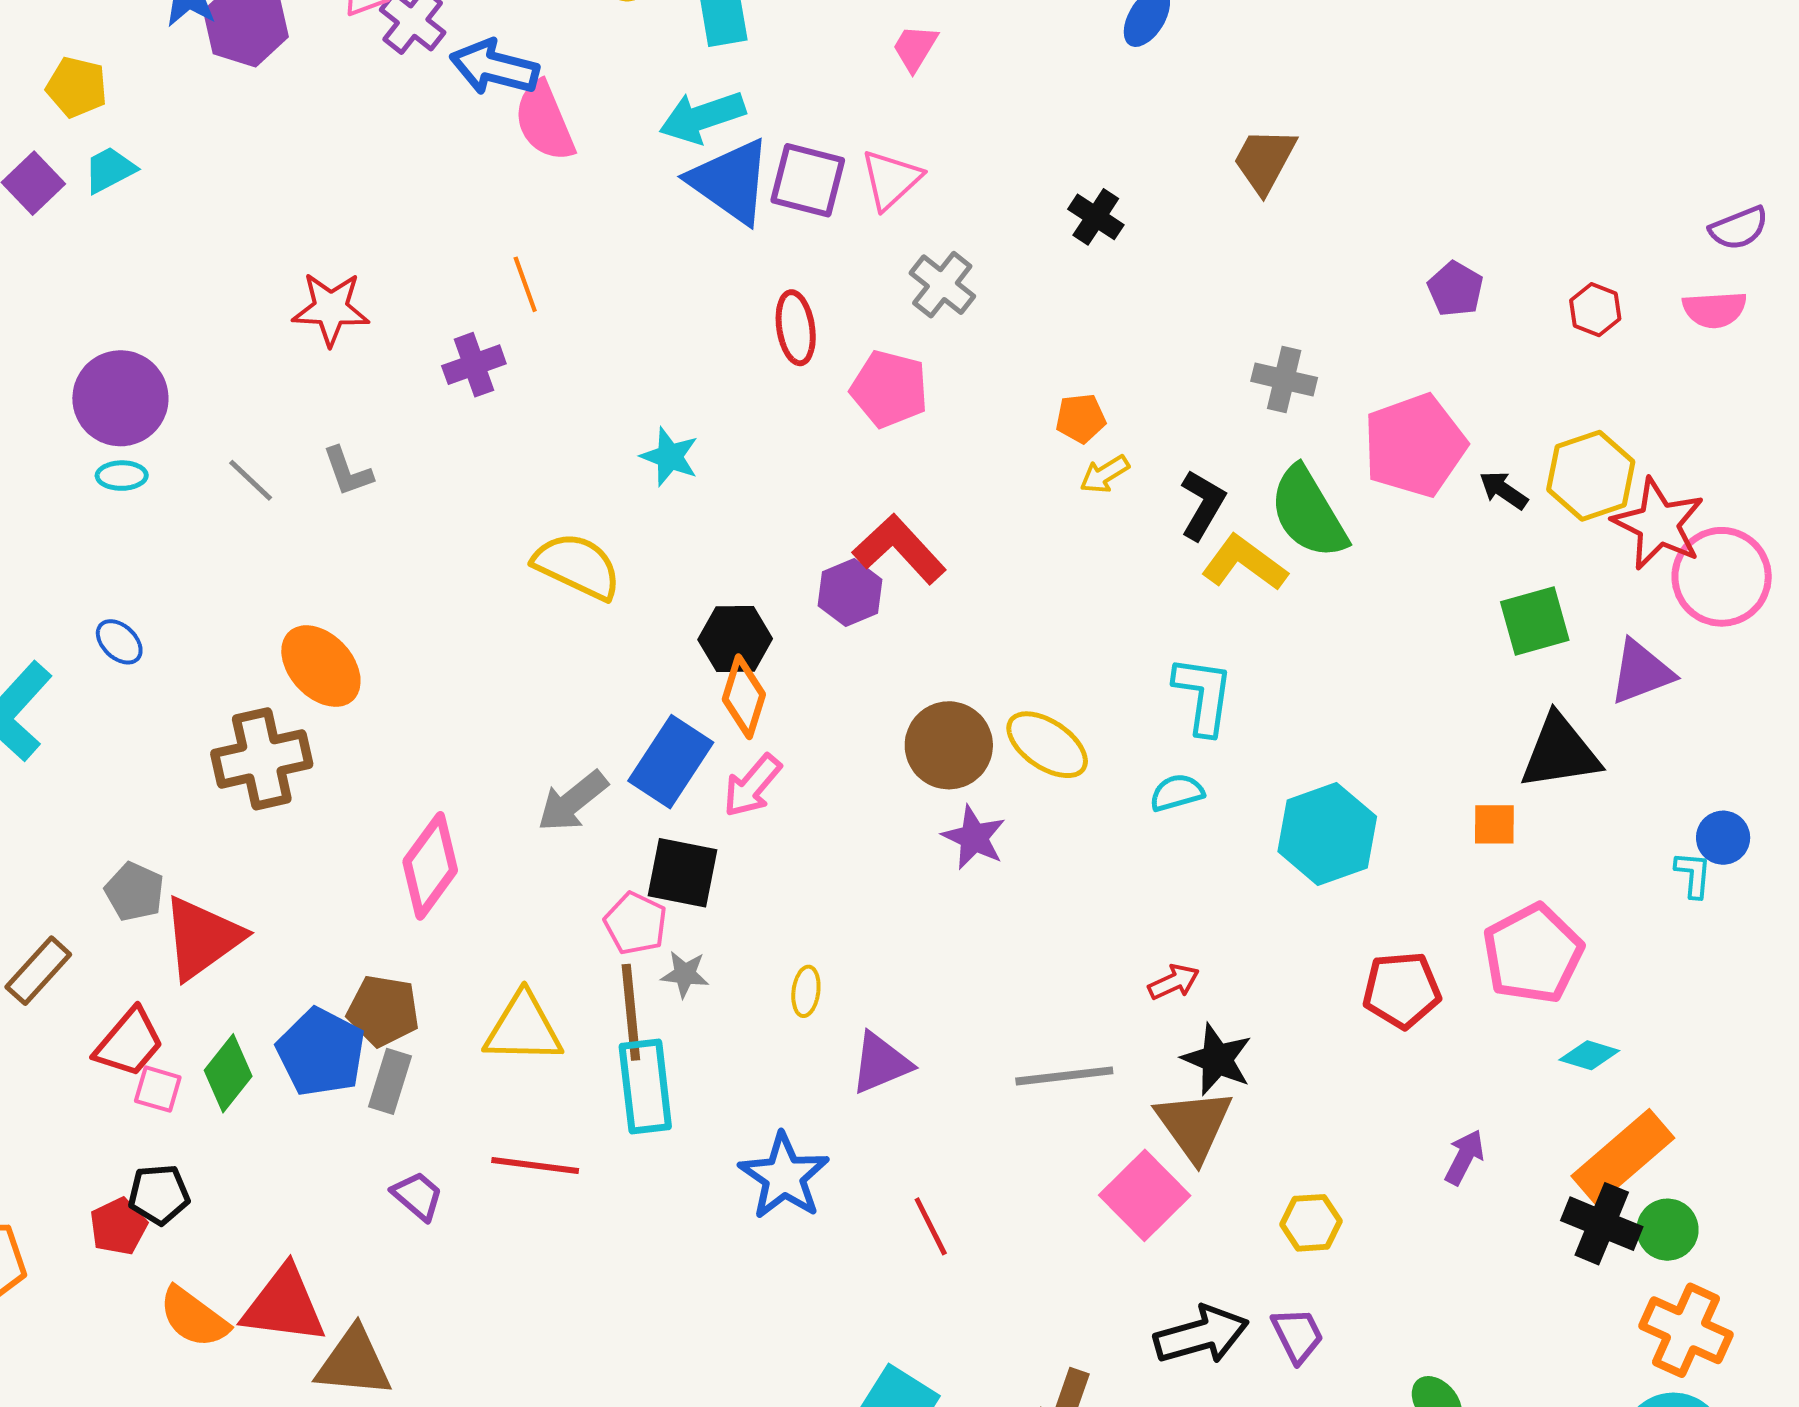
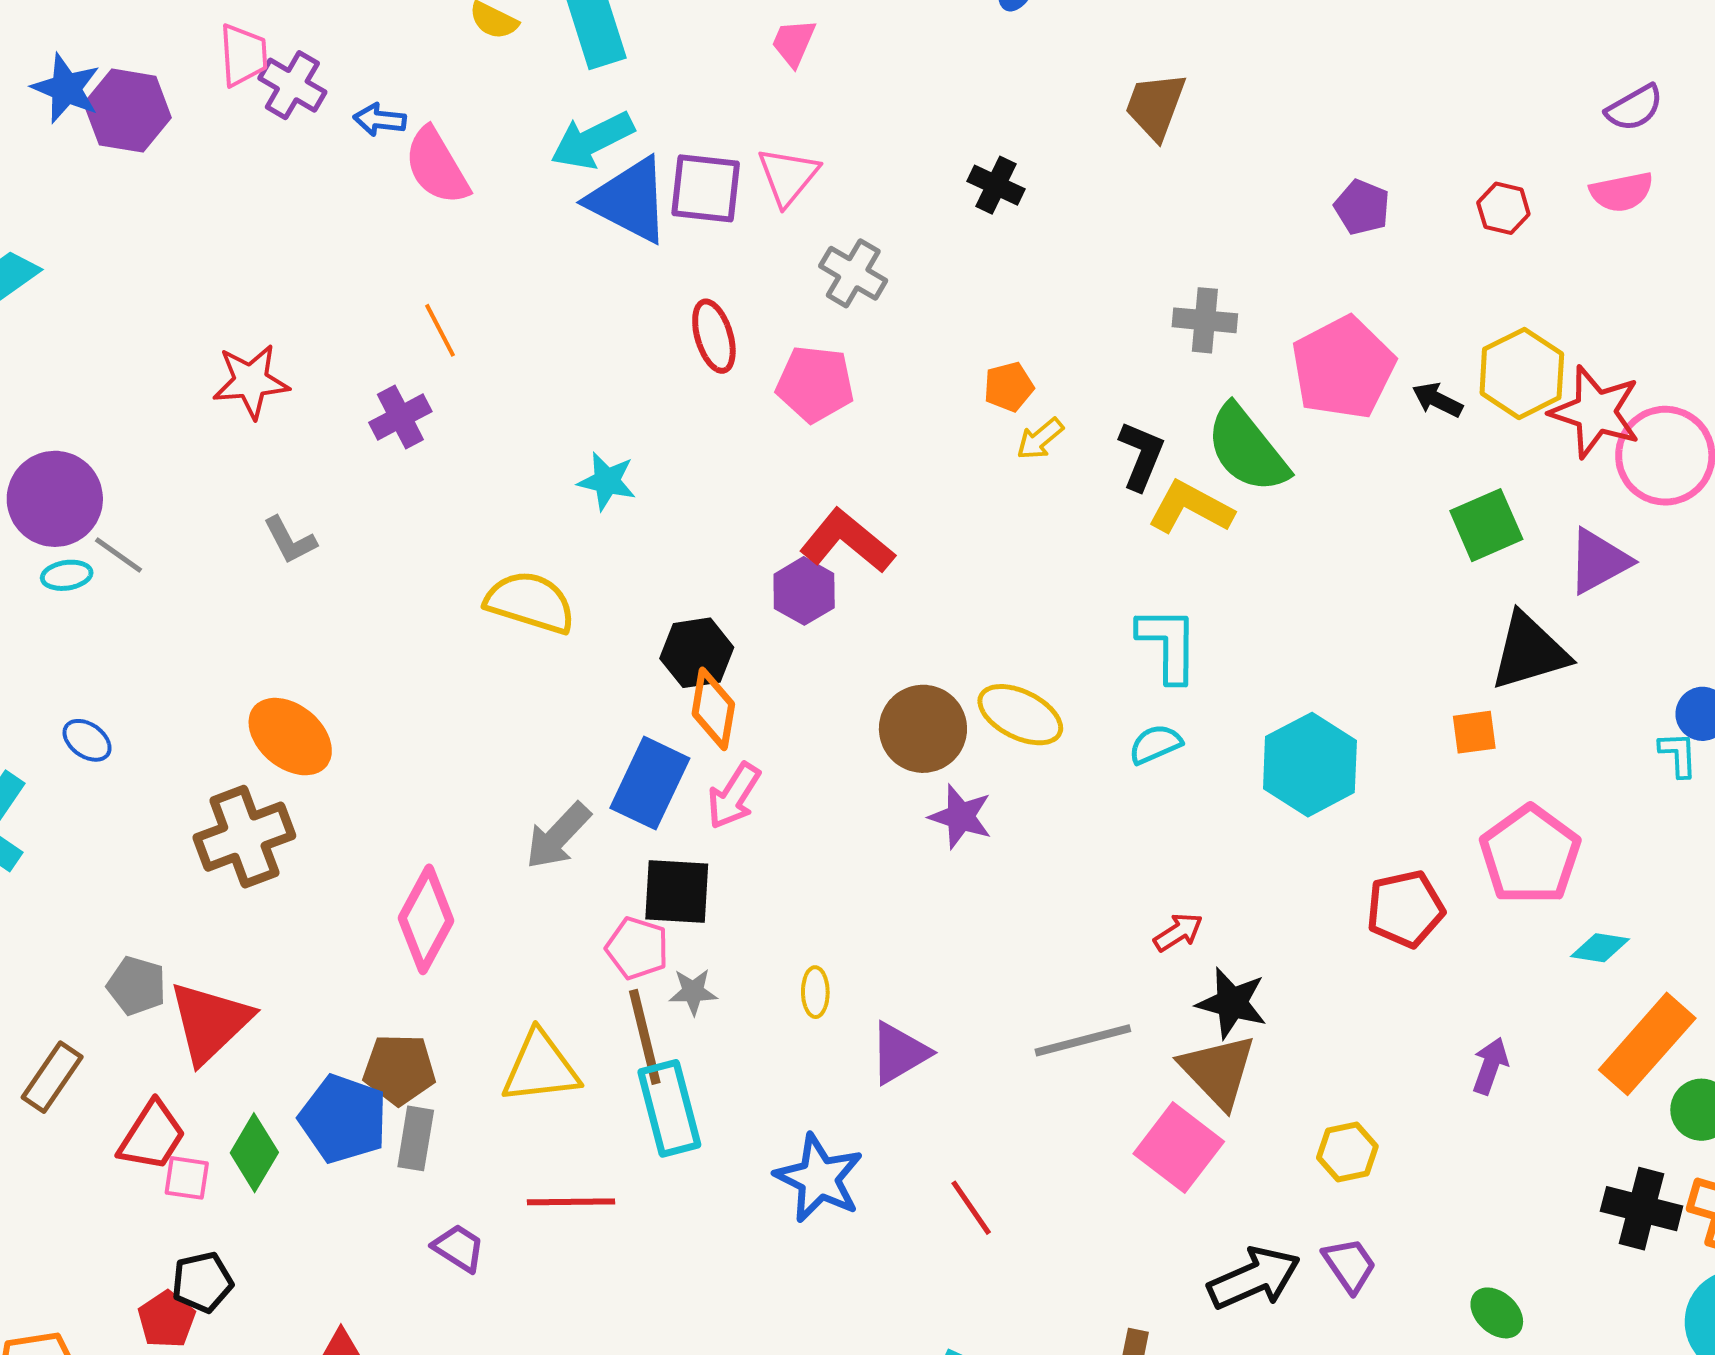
blue arrow: (494, 67) -> (380, 120), size x0.6
gray line: (251, 480) -> (118, 555), moved
black cross: (1602, 1224) -> (1642, 1209), moved

